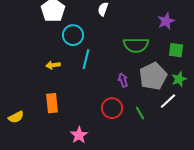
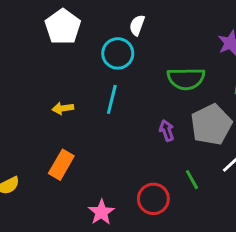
cyan circle: (73, 35) -> (118, 53), moved
orange rectangle: (52, 103) -> (61, 165), turned 36
red circle: (112, 108) -> (153, 199), moved

